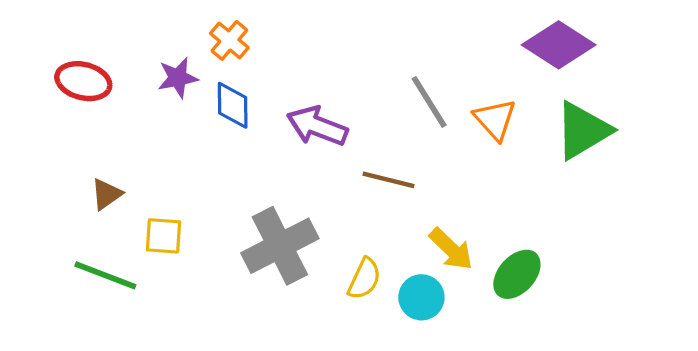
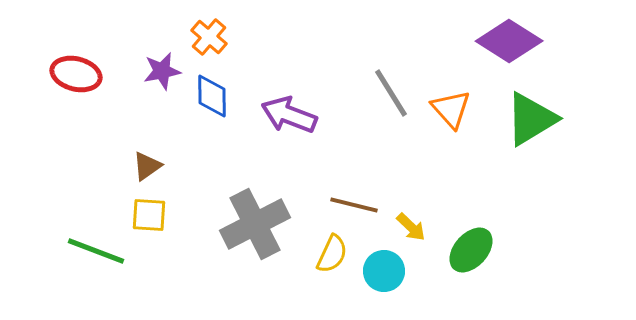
brown line: (389, 180) -> (354, 205), moved
brown triangle: (106, 194) -> (147, 166), moved
yellow arrow: (451, 249) -> (411, 227), size x0.7

